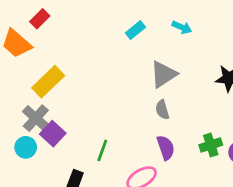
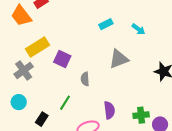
gray semicircle: (162, 110) -> (85, 79), moved
purple square: (53, 134) -> (62, 59), moved, turned -30
cyan circle: (26, 147) -> (19, 102), moved

